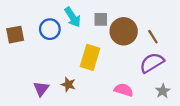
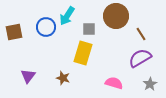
cyan arrow: (73, 17) -> (67, 16), turned 66
gray square: (101, 19) -> (89, 29), moved
brown circle: (124, 31) -> (116, 16), moved
purple triangle: (41, 89) -> (28, 76), moved

